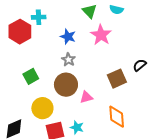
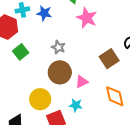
blue star: (68, 37) -> (44, 13), moved
green square: (31, 76) -> (21, 52), moved
cyan star: (77, 127) -> (76, 105), moved

